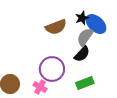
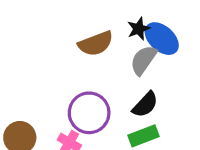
black semicircle: (82, 54) -> (145, 105), moved

